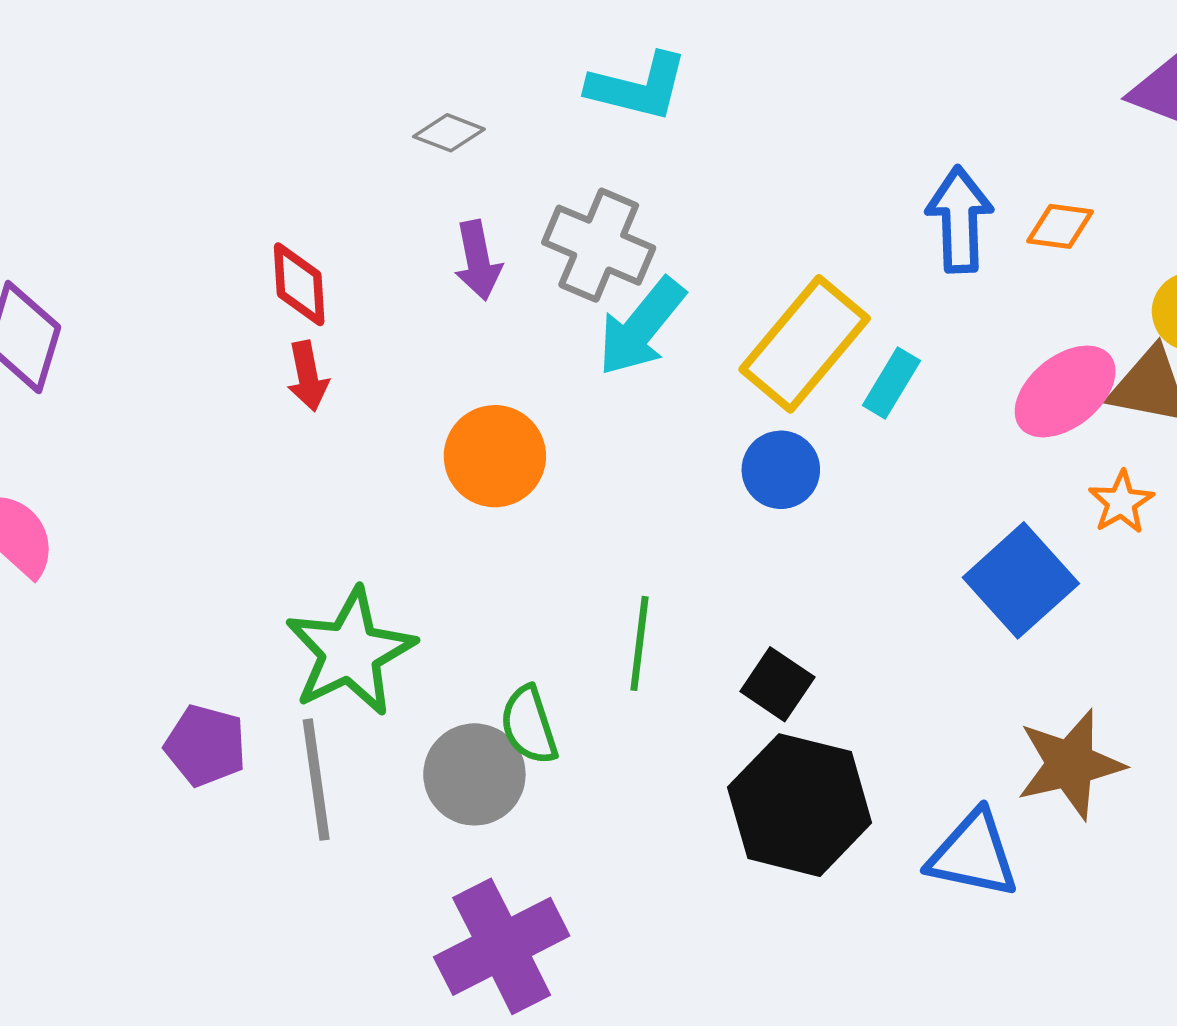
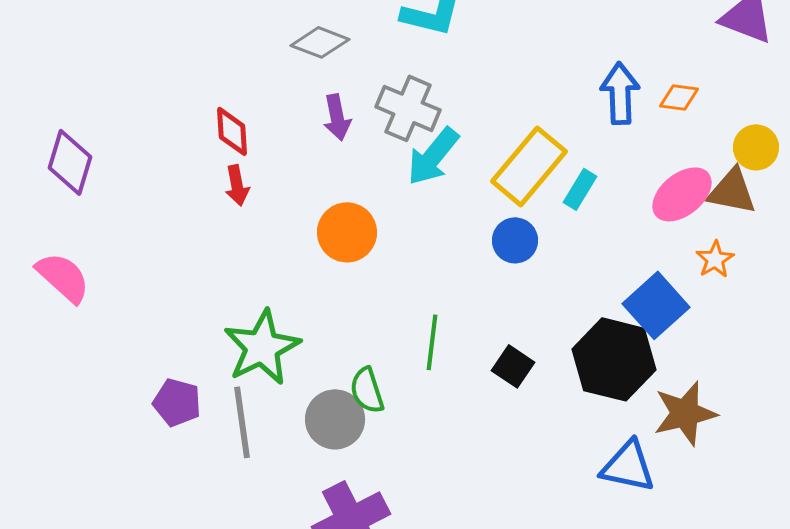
gray diamond: (449, 133) -> (320, 42), size x1.4
black hexagon: (800, 805) -> (614, 359), moved

